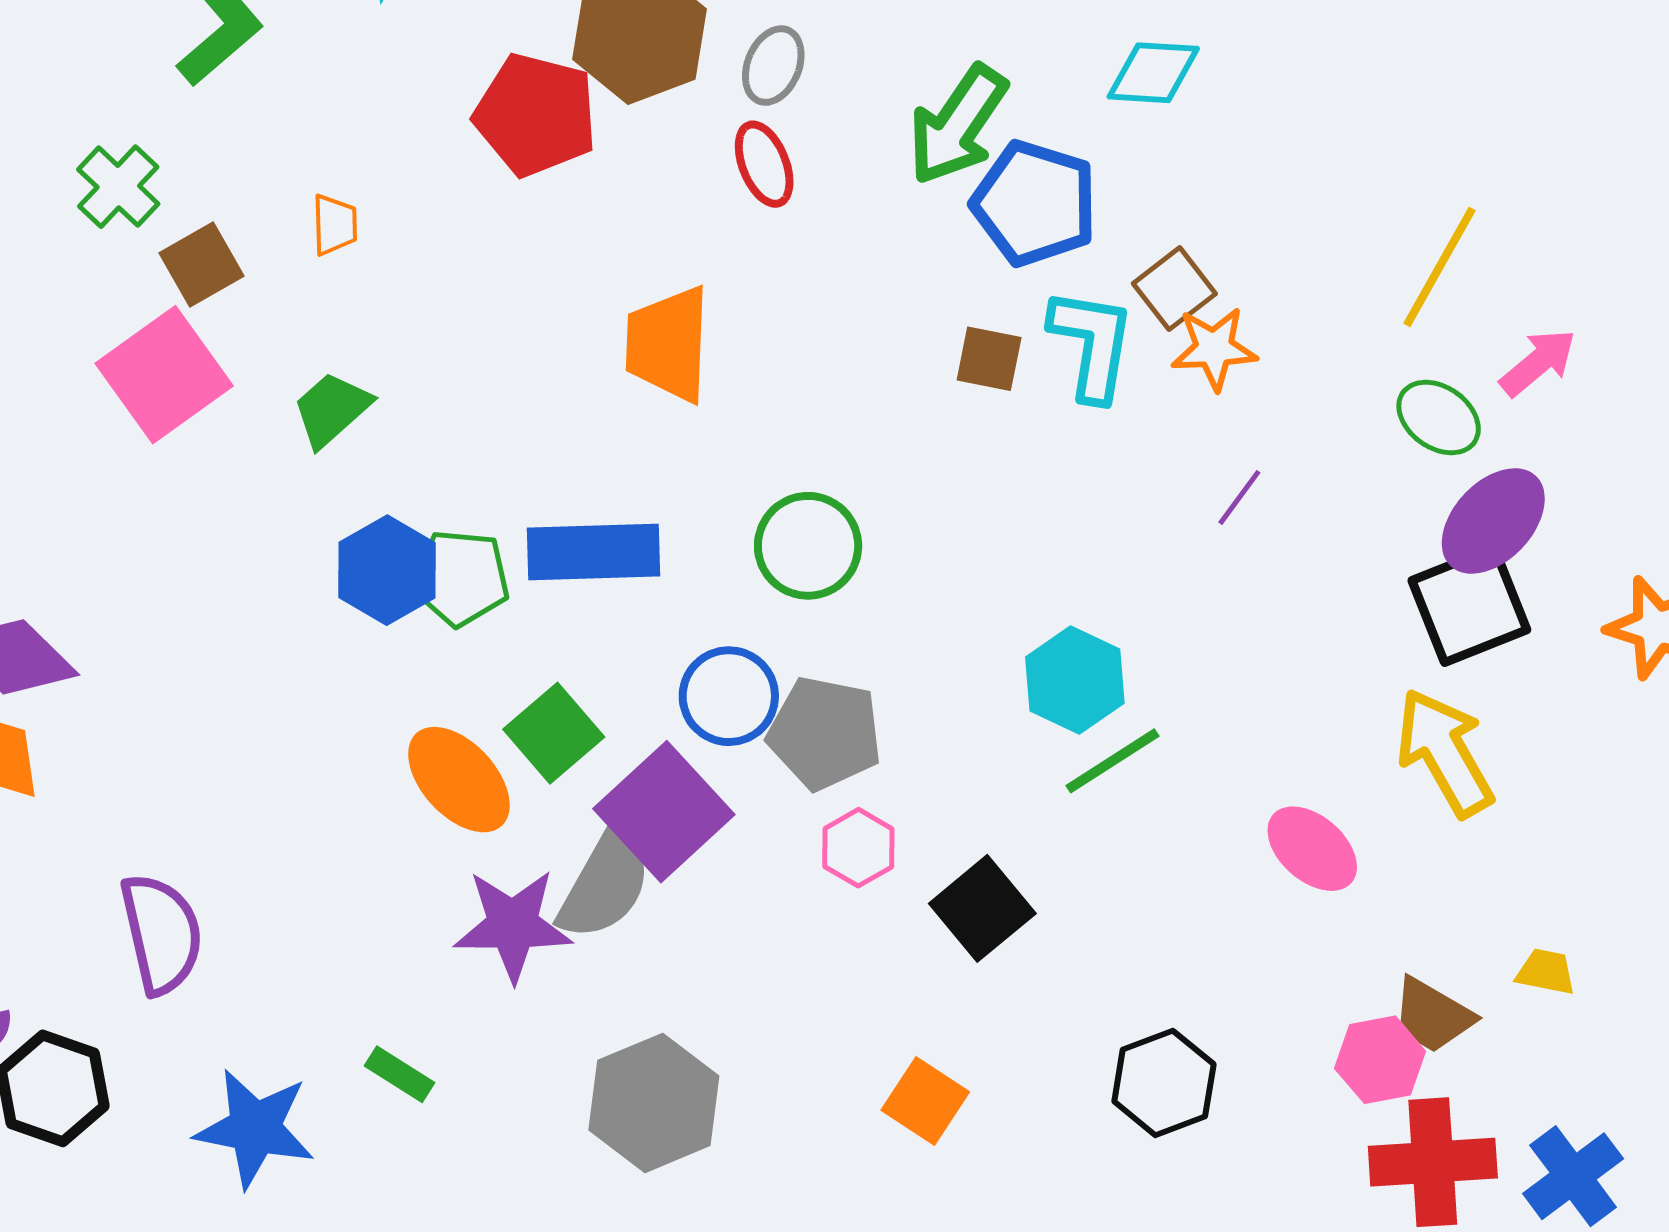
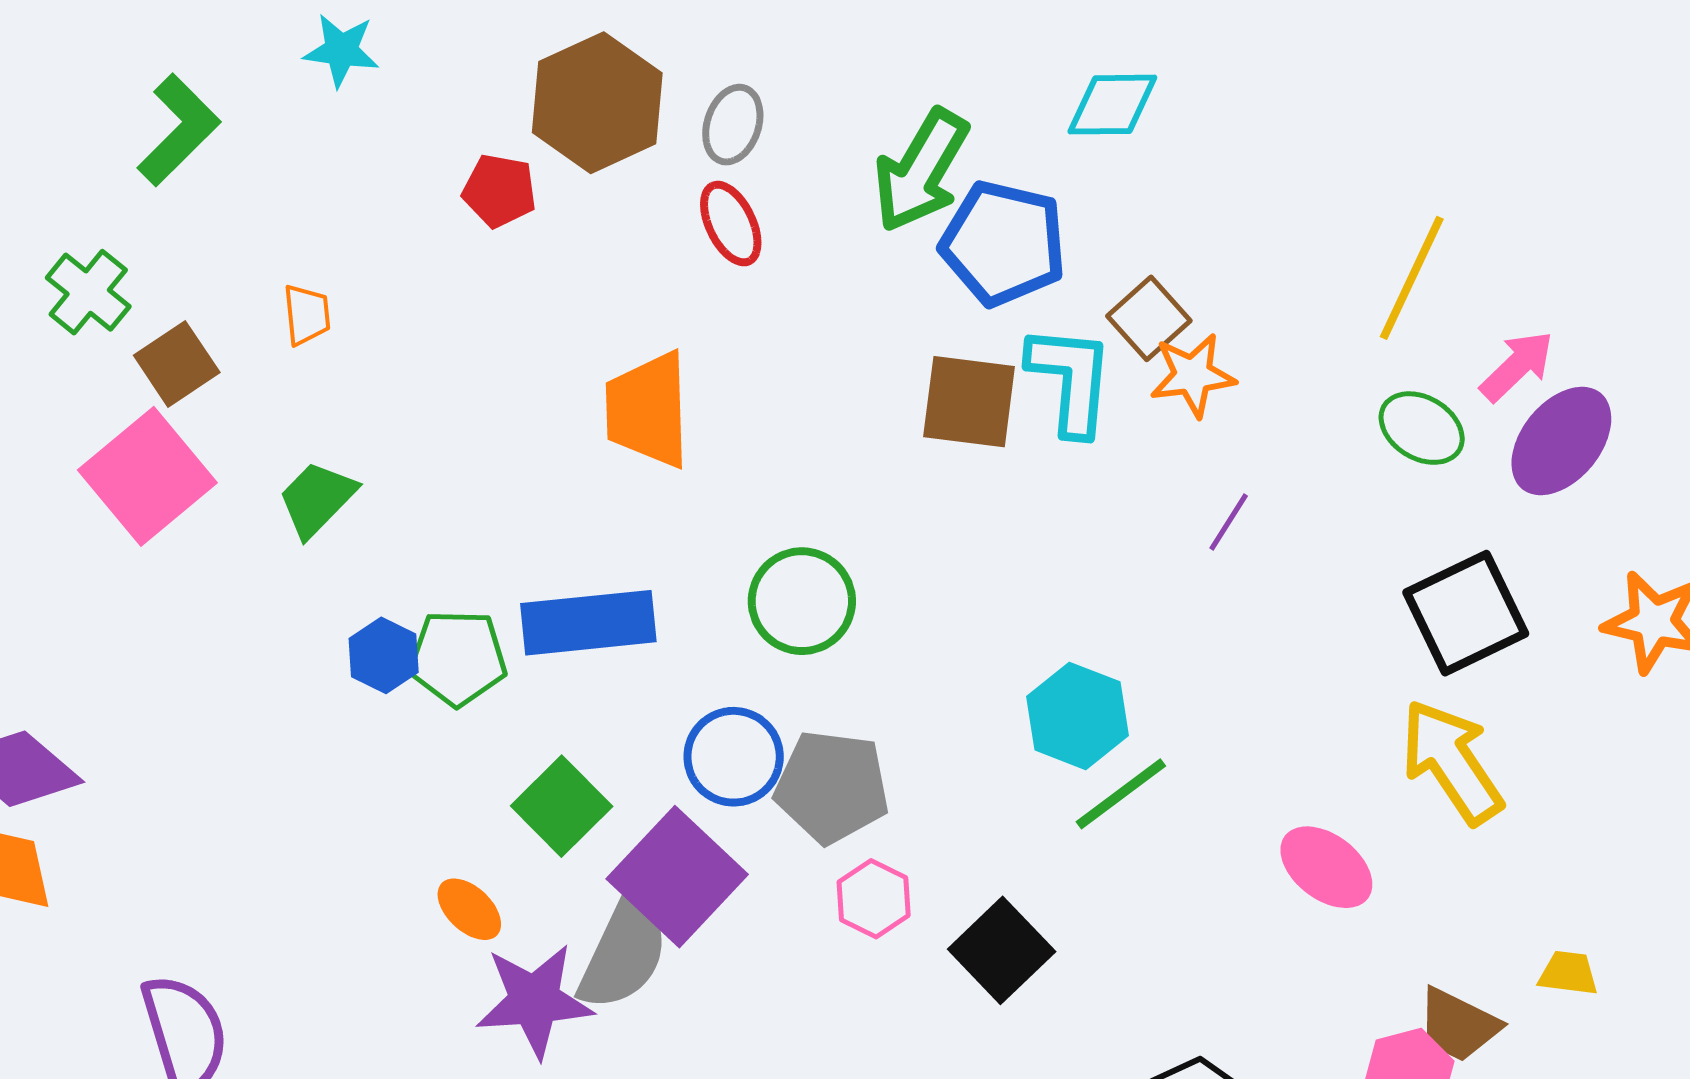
red pentagon: (536, 115) -> (499, 191), size x0.6
brown square: (989, 359) -> (969, 402), size x1.5
purple ellipse: (1493, 521) -> (1561, 441), moved
blue hexagon: (387, 570) -> (384, 655), size x0.7
orange ellipse: (459, 780) -> (469, 909), moved, size x0.6

